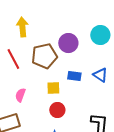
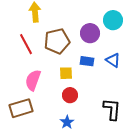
purple circle: (68, 43) -> (90, 33), moved
pink semicircle: (20, 95) -> (33, 80), size x1.5

